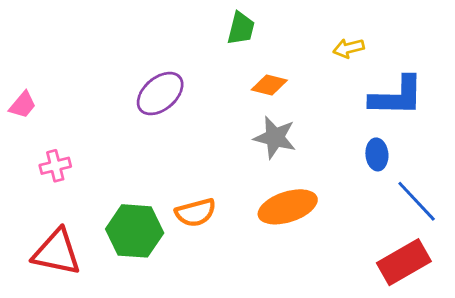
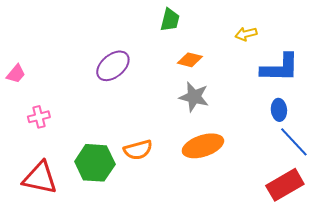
blue ellipse: (377, 154) -> (279, 110), moved

